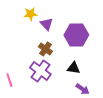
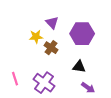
yellow star: (30, 14) -> (36, 37), moved
purple cross: (40, 71) -> (44, 83), moved

